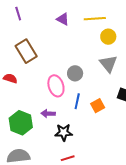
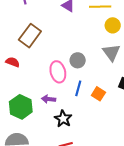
brown rectangle: (26, 51) -> (30, 36), turned 65
orange square: (98, 106) -> (98, 94), turned -32
black star: (64, 132) -> (63, 119), turned 30

